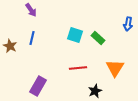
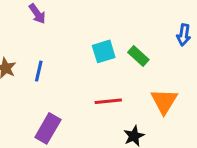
cyan square: (75, 35) -> (104, 51), turned -35
blue line: (32, 38) -> (39, 71), moved

